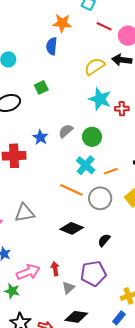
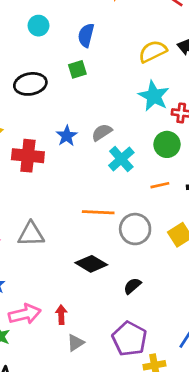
blue semicircle: (52, 46) -> (86, 35), moved
green circle: (92, 137) -> (167, 144), moved
cyan cross: (86, 165) -> (121, 159), moved
orange line: (111, 171) -> (160, 185), moved
orange line: (71, 190) -> (98, 212), turned -30
purple pentagon: (93, 273) -> (129, 339), moved, turned 30

